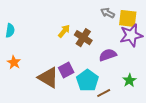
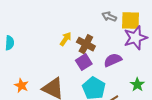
orange star: (14, 62) -> (21, 85), moved
purple square: (66, 70) -> (84, 62), moved

